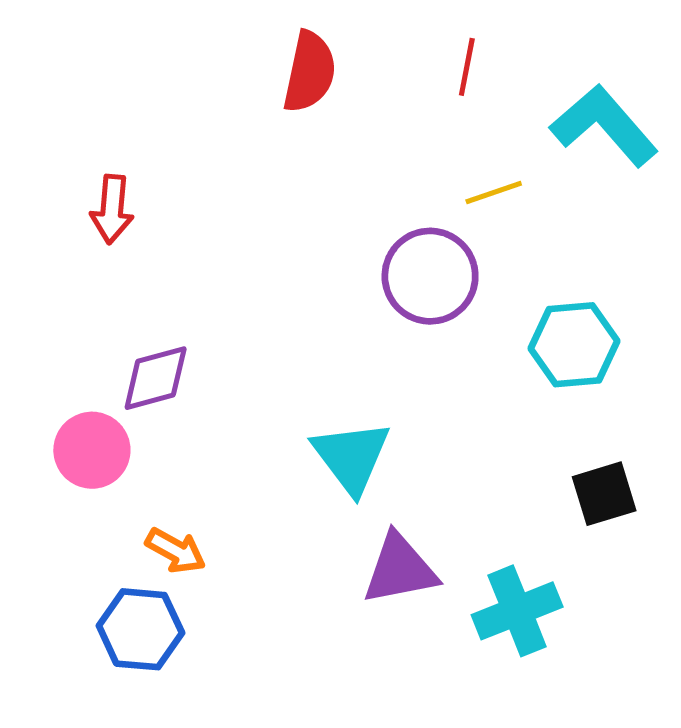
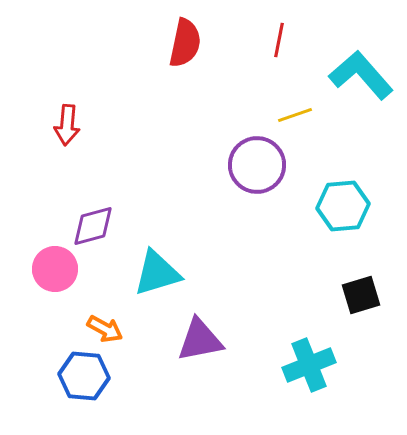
cyan triangle: (351, 457) -> (157, 273), moved, turned 50
purple triangle: (400, 569) -> (200, 340), moved

